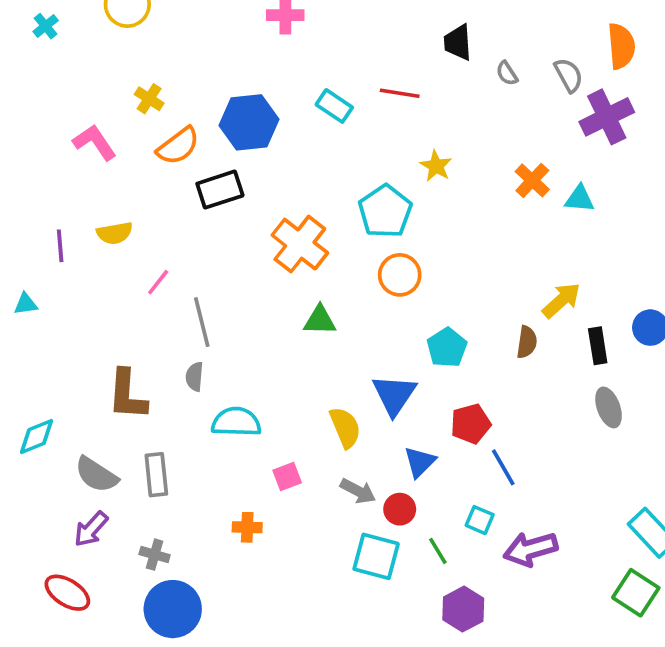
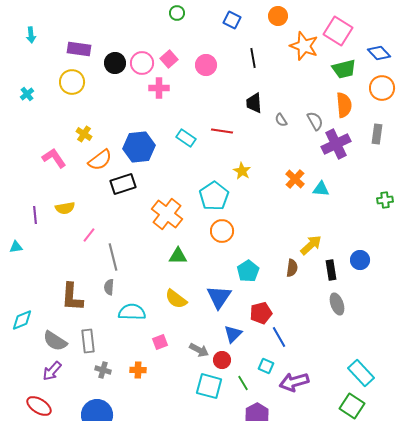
yellow semicircle: (345, 427) -> (176, 299), moved, turned 150
gray cross: (155, 555) -> (103, 370), moved

